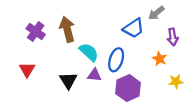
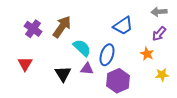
gray arrow: (156, 13) -> (159, 12), moved, turned 35
brown arrow: (67, 29) -> (62, 27), turned 50
purple arrow: (173, 37) -> (159, 34), turned 49

